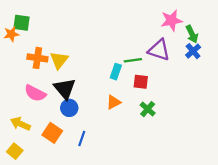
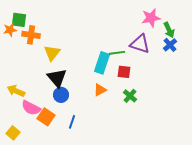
orange cross: (37, 58) -> (31, 35), moved
cyan rectangle: (116, 72) -> (102, 63), size x1.5
pink semicircle: (35, 93) -> (31, 108), moved
yellow arrow: (20, 124) -> (16, 91), moved

